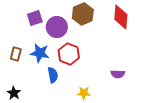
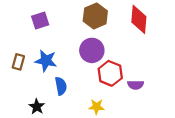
purple circle: (57, 27) -> (92, 50), moved
red hexagon: (69, 54) -> (110, 73), moved
black star: (14, 93) -> (37, 107), moved

